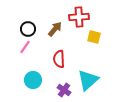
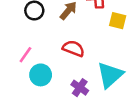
pink line: (25, 47) -> (25, 55), moved
red semicircle: (59, 59) -> (73, 48), turned 114

